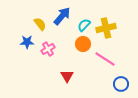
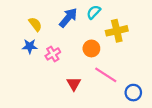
yellow semicircle: (40, 24) -> (35, 24), moved
cyan semicircle: (84, 25) -> (94, 12), moved
pink line: (105, 59) -> (106, 75), moved

